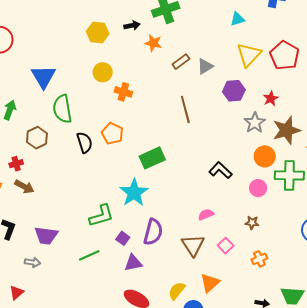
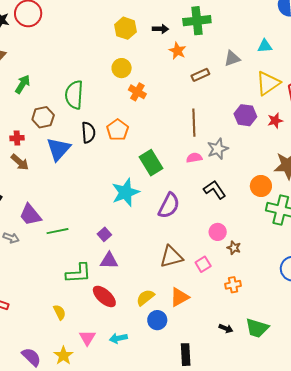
gray triangle: (205, 66) -> (232, 58), moved
blue triangle: (43, 77) -> (58, 149), moved
red star: (271, 98) -> (275, 121), moved
gray star: (255, 123) -> (218, 149), moved
green rectangle: (152, 158) -> (151, 163), turned 70
pink circle: (258, 188) -> (218, 232), moved
pink semicircle: (206, 215) -> (194, 158), moved
green L-shape: (102, 216) -> (78, 273), moved
purple semicircle: (153, 232) -> (169, 206), moved
purple trapezoid: (46, 236) -> (30, 215), turned 30
brown triangle: (193, 245) -> (171, 257), turned 35
green line: (89, 255) -> (57, 231), moved

